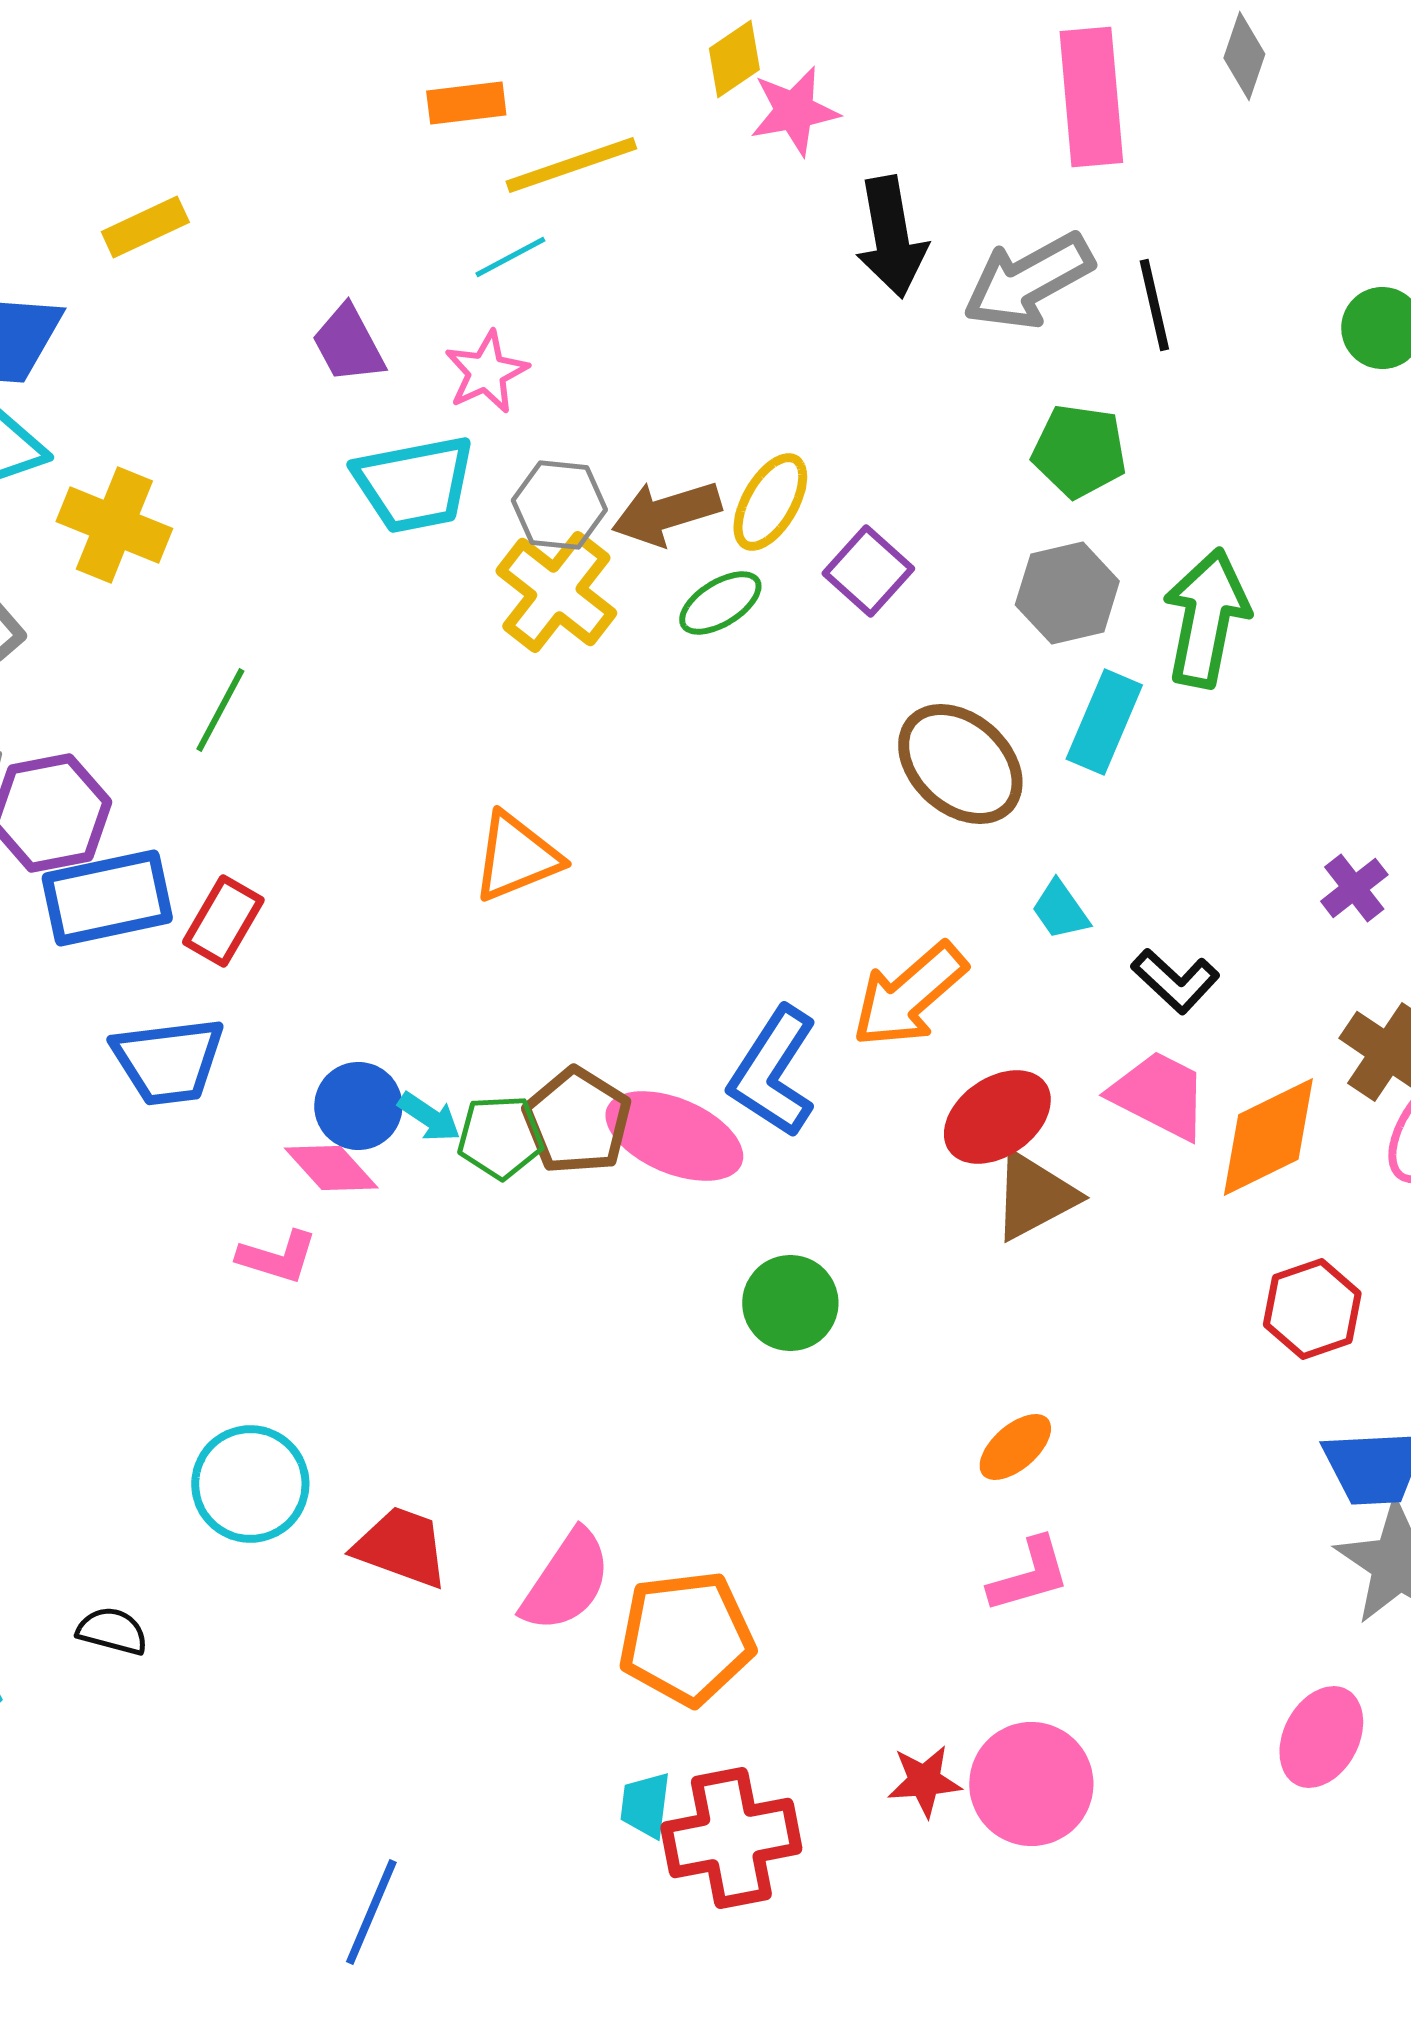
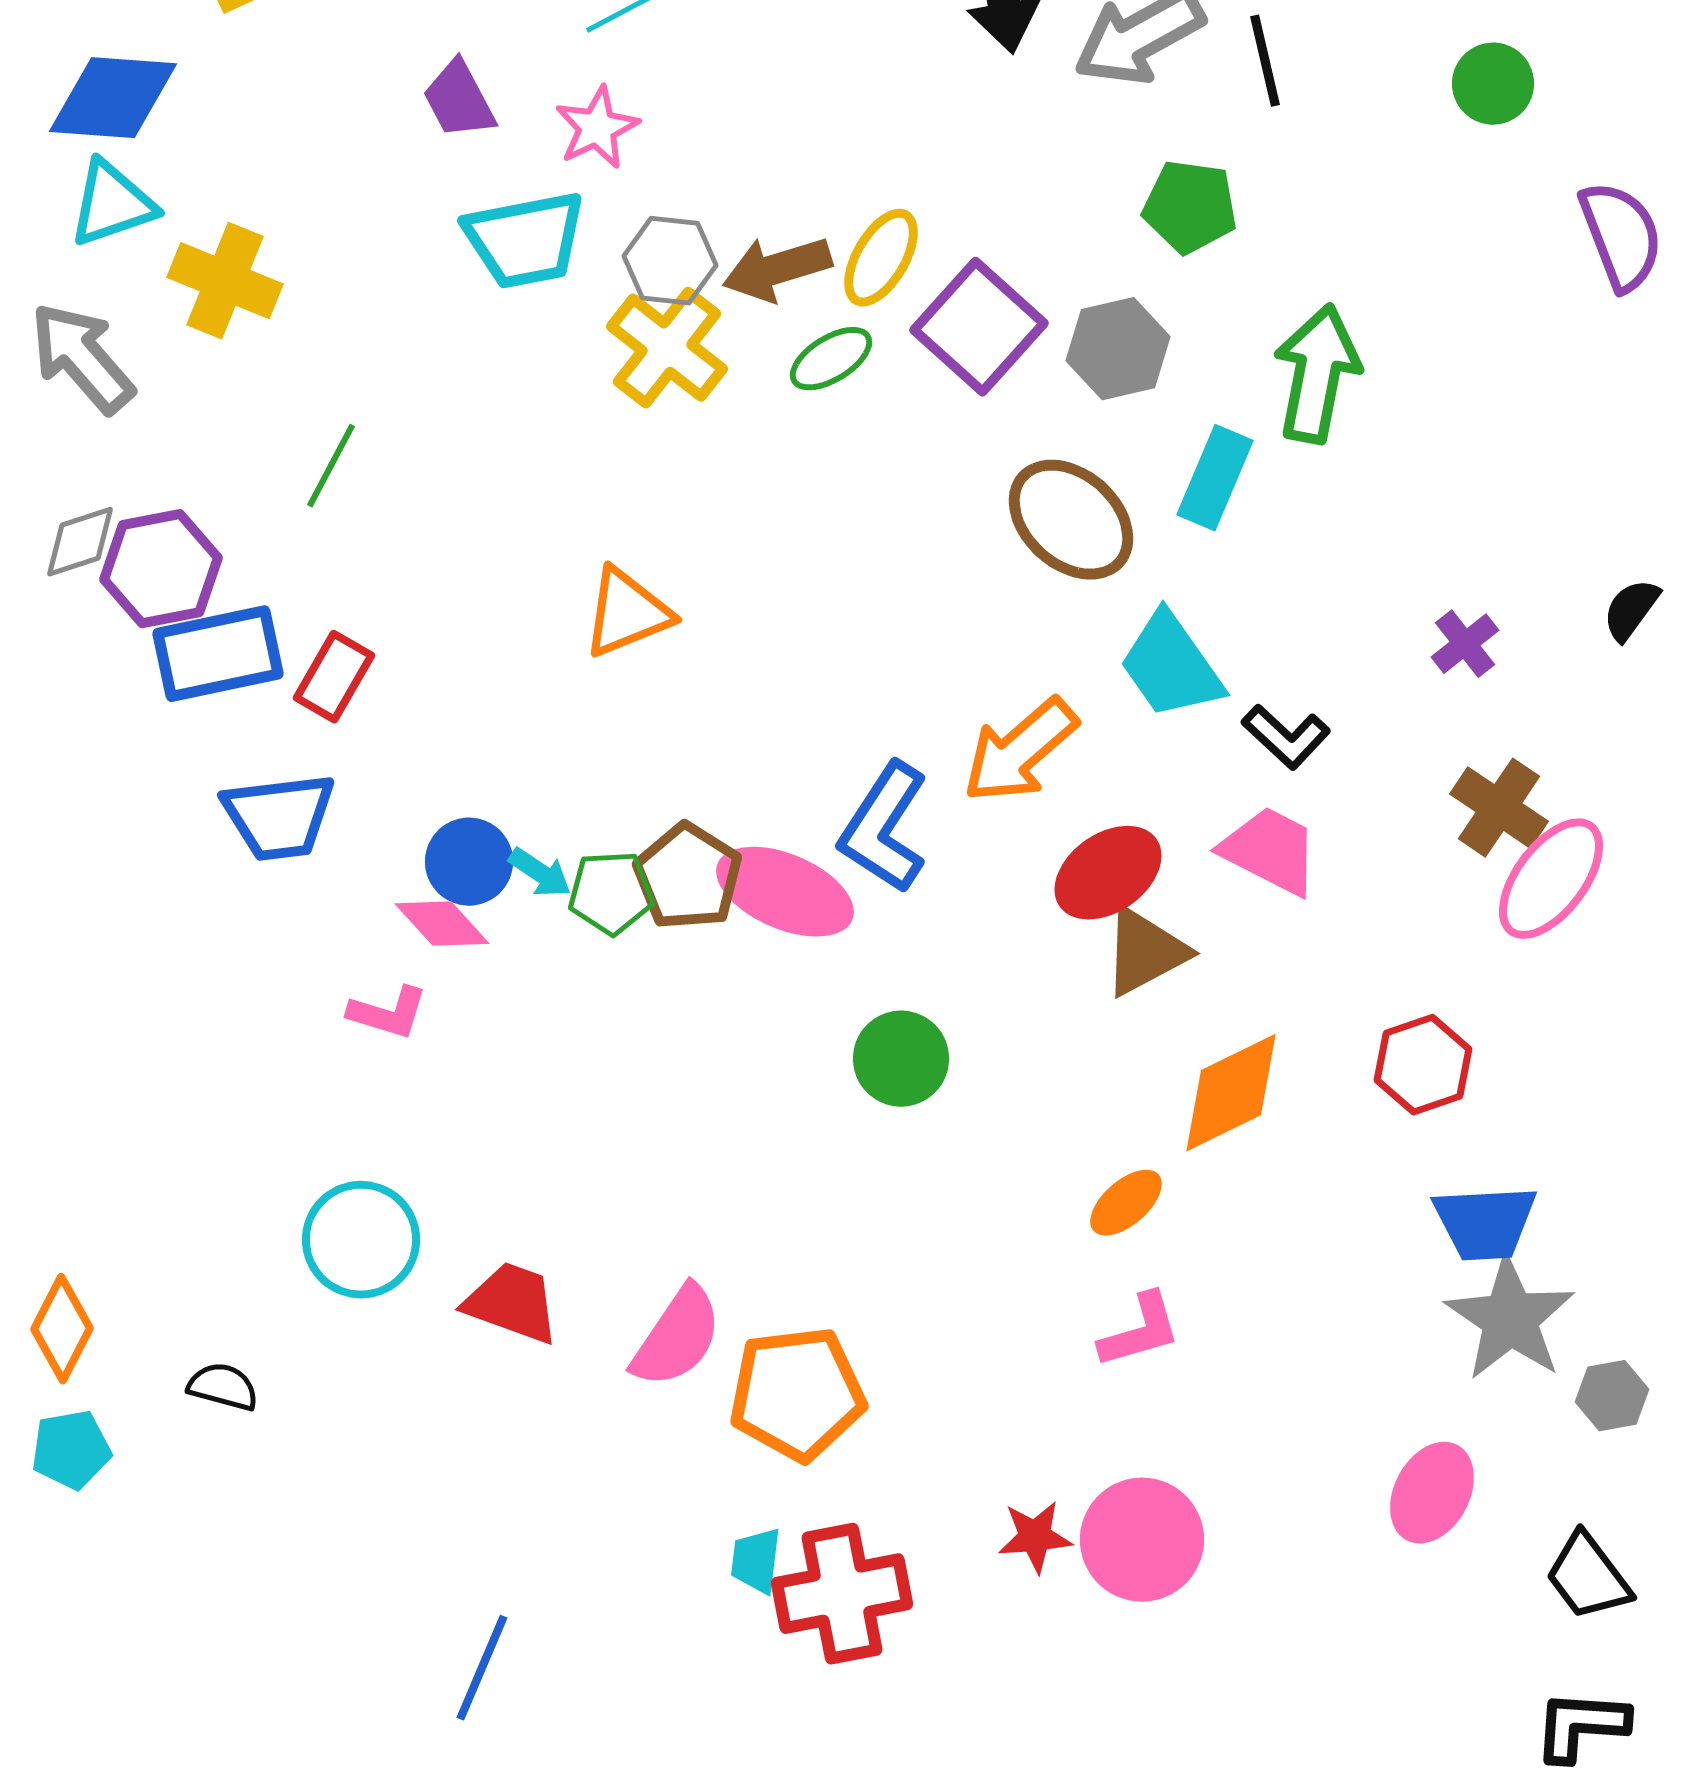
purple square: (868, 571) -> (979, 327), size x1.5
gray hexagon: (1067, 593) -> (1118, 349), moved
cyan trapezoid: (1060, 910) -> (1171, 666), size x1.8
orange diamond: (1268, 1137) -> (1231, 1093), moved

